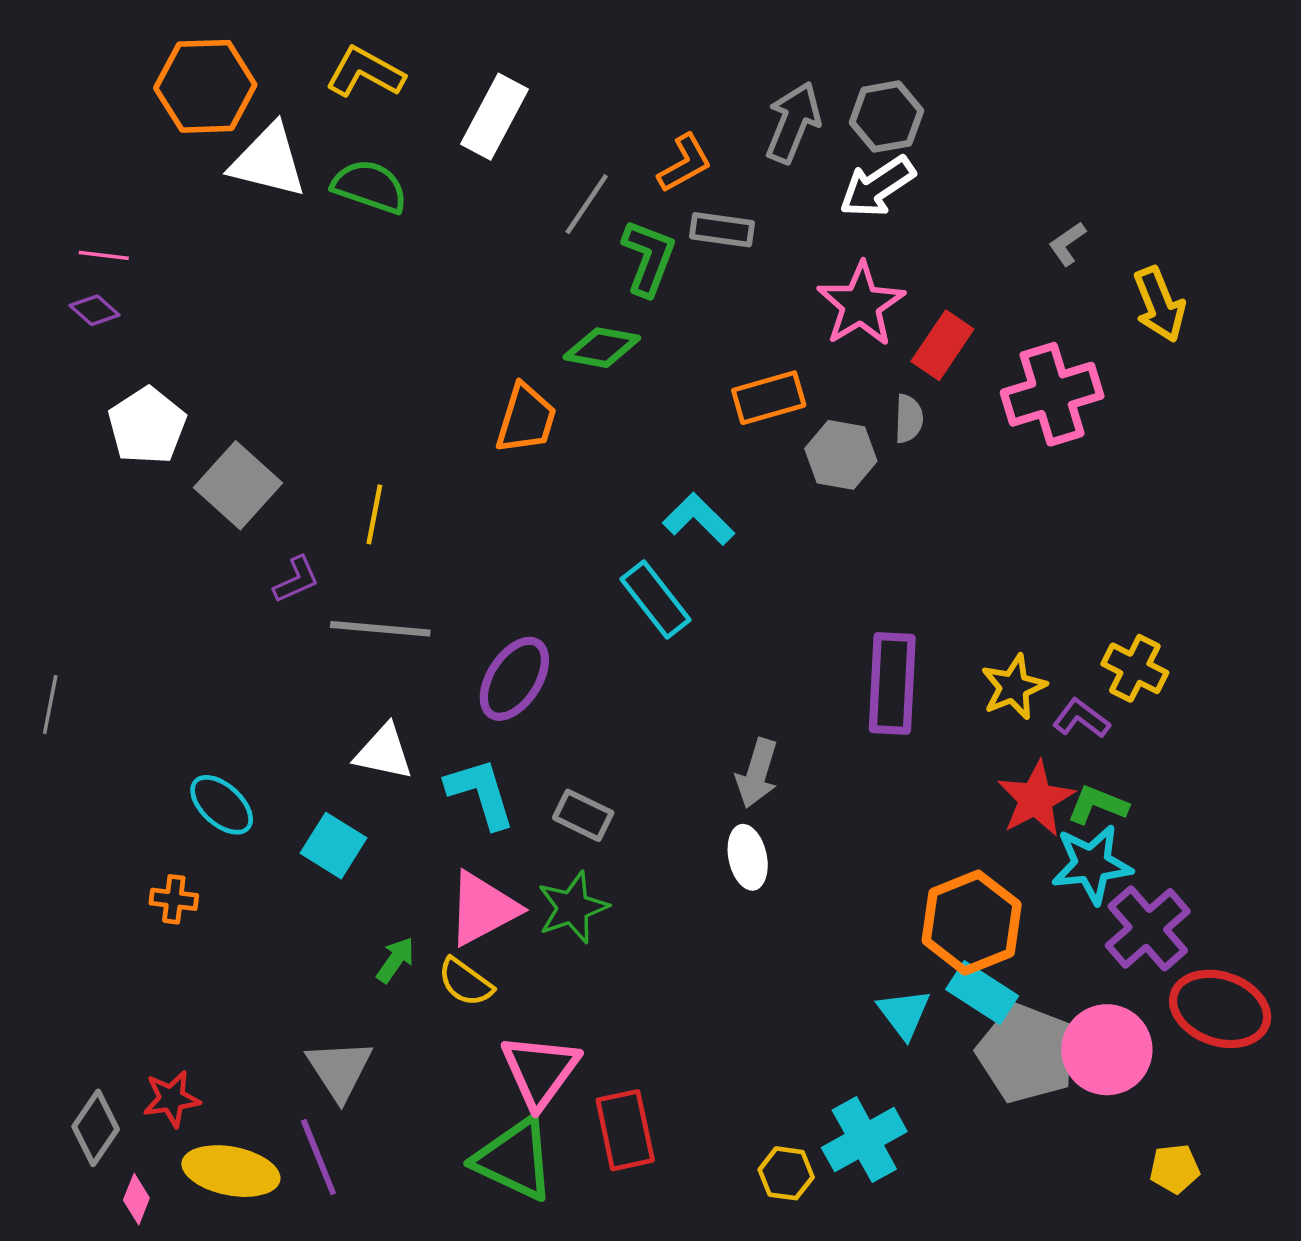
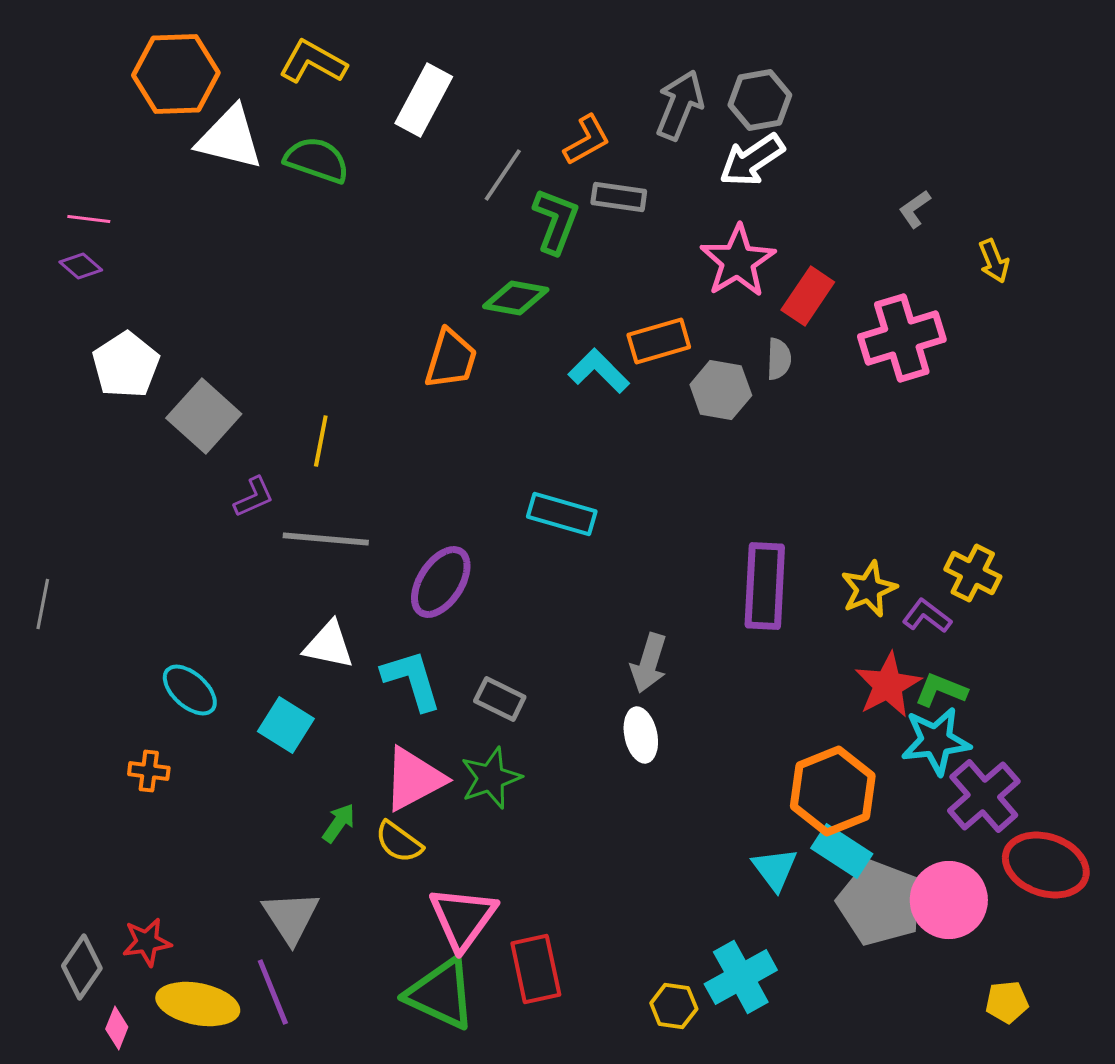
yellow arrow: (1159, 304) -> (994, 261), size x0.7
cyan L-shape: (699, 519) -> (599, 371), moved
cyan rectangle: (656, 600) -> (562, 514), turned -36

